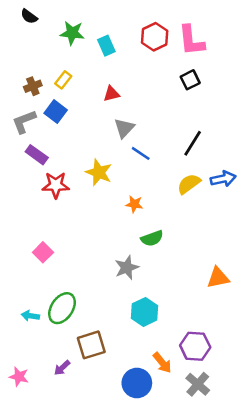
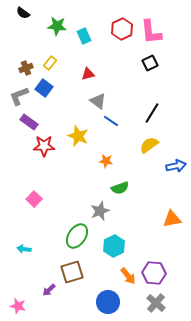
gray triangle: (124, 128) -> (98, 101), turned -36
blue arrow: (223, 179) -> (176, 166), moved
green ellipse: (62, 308) -> (77, 236), moved
orange arrow: (162, 363) -> (128, 276), moved
pink star: (19, 377) -> (18, 306), moved

